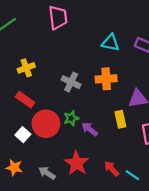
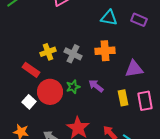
yellow cross: (26, 68) -> (48, 52), moved
yellow rectangle: (120, 119) -> (123, 98), moved
purple arrow: (90, 129) -> (96, 86), moved

